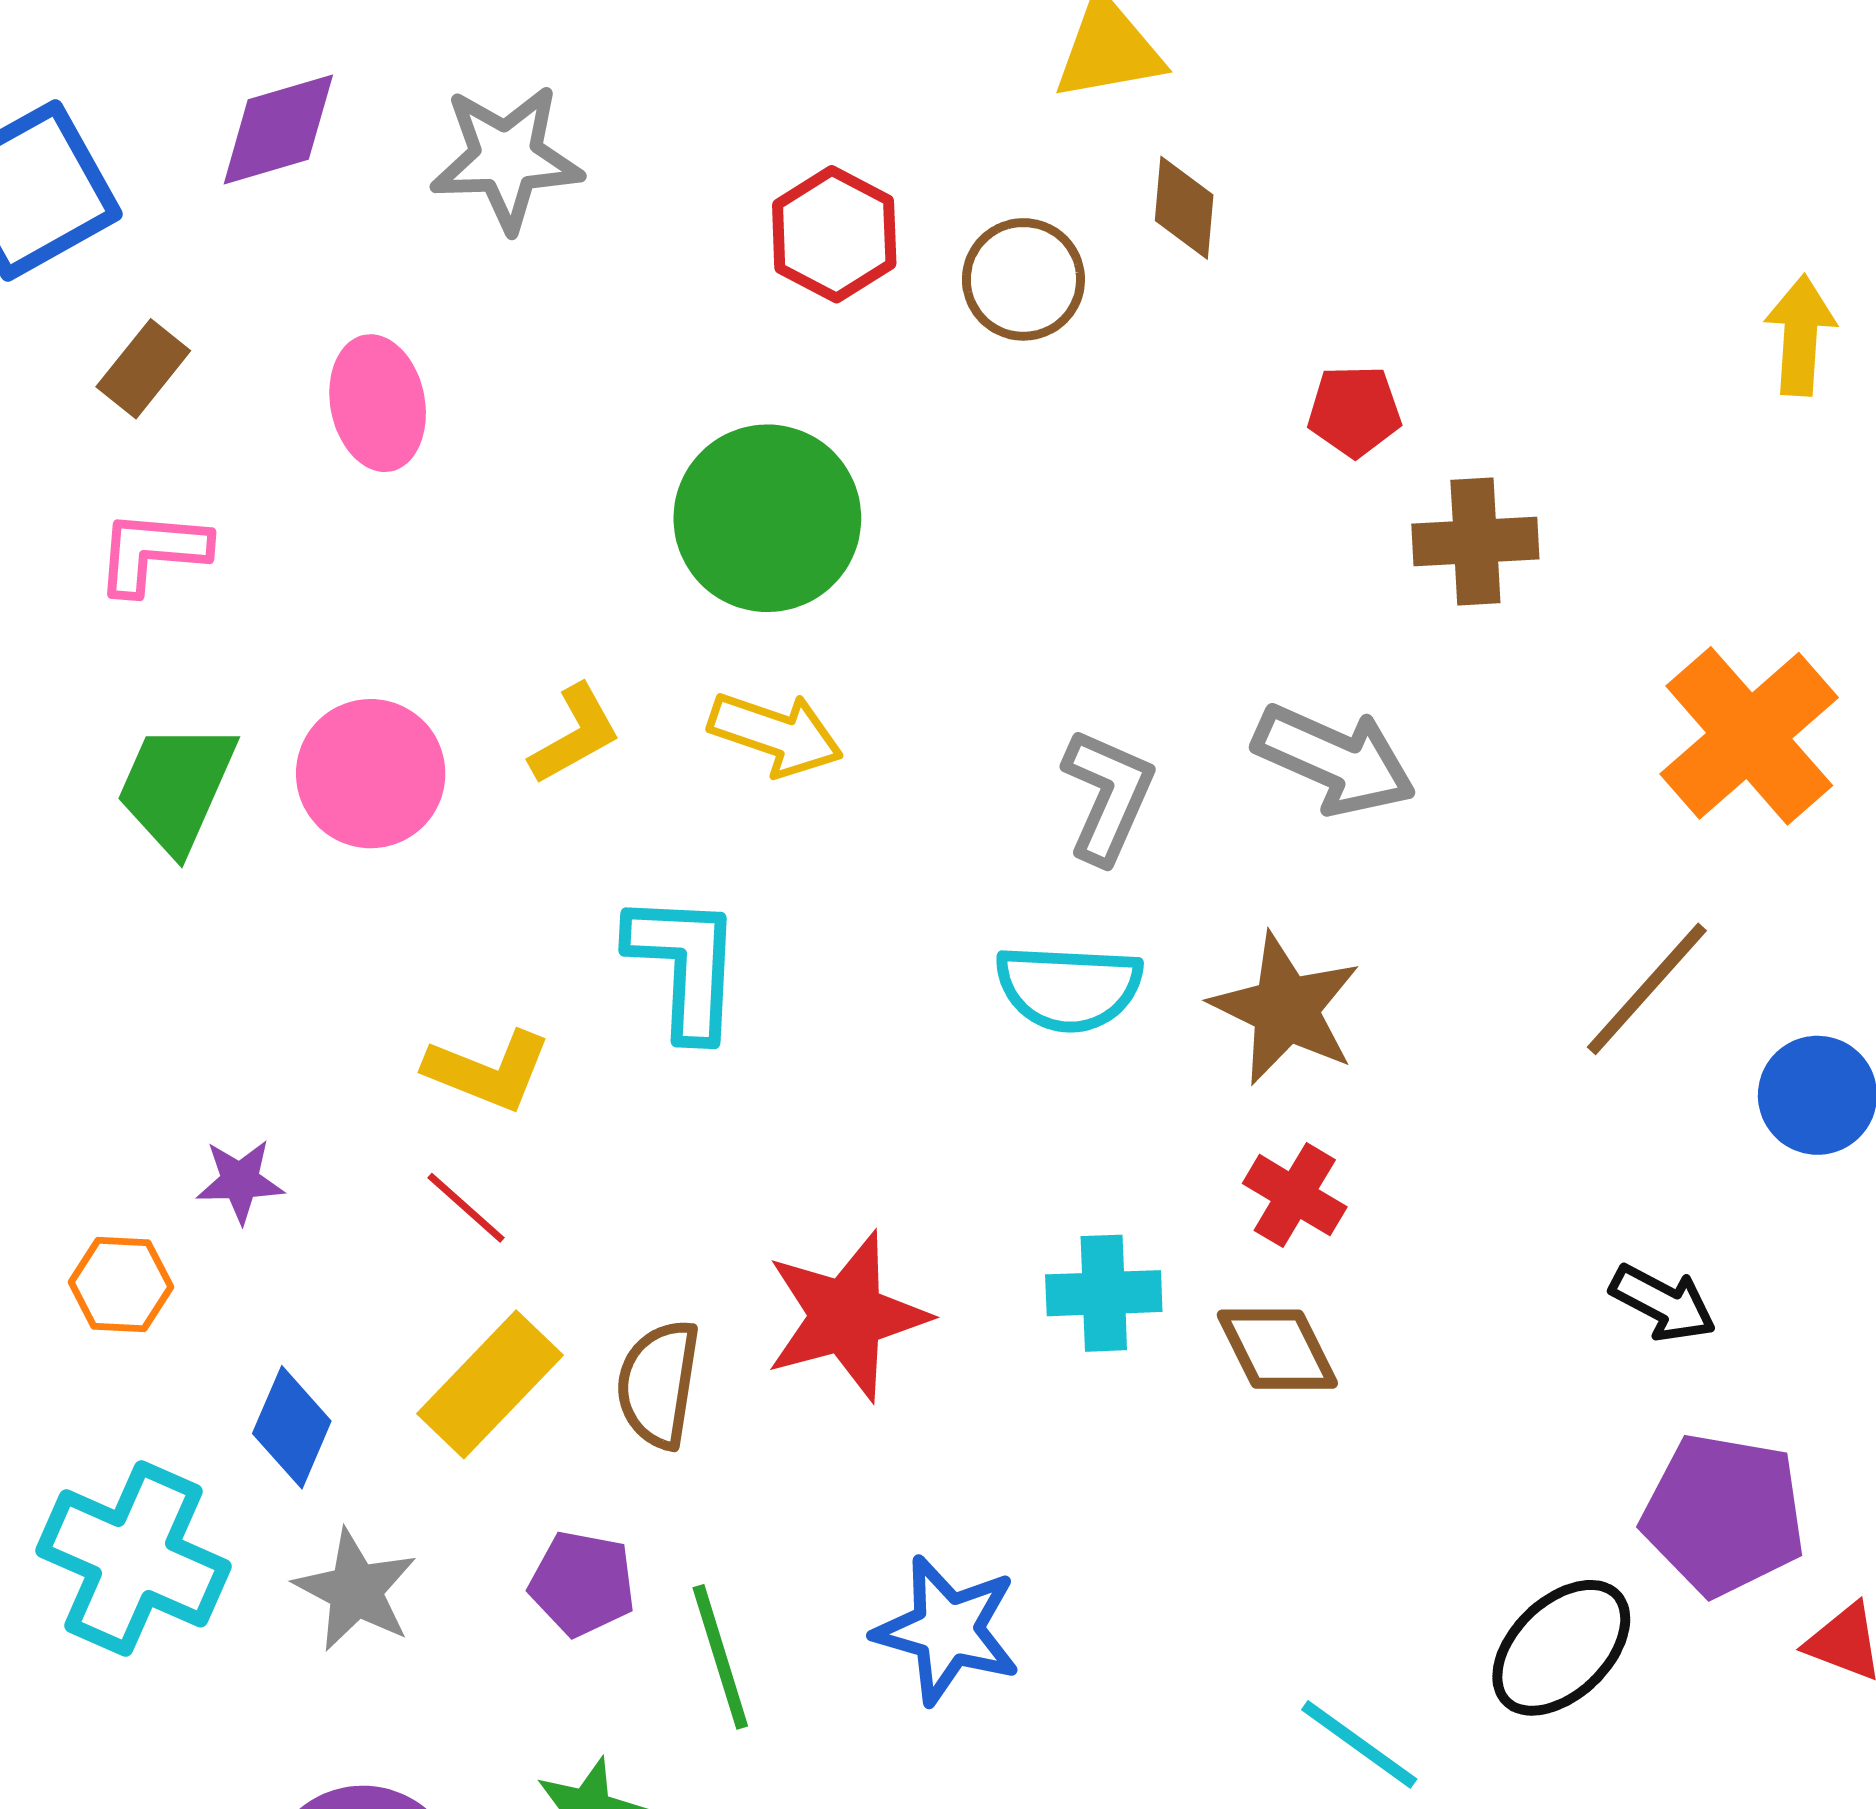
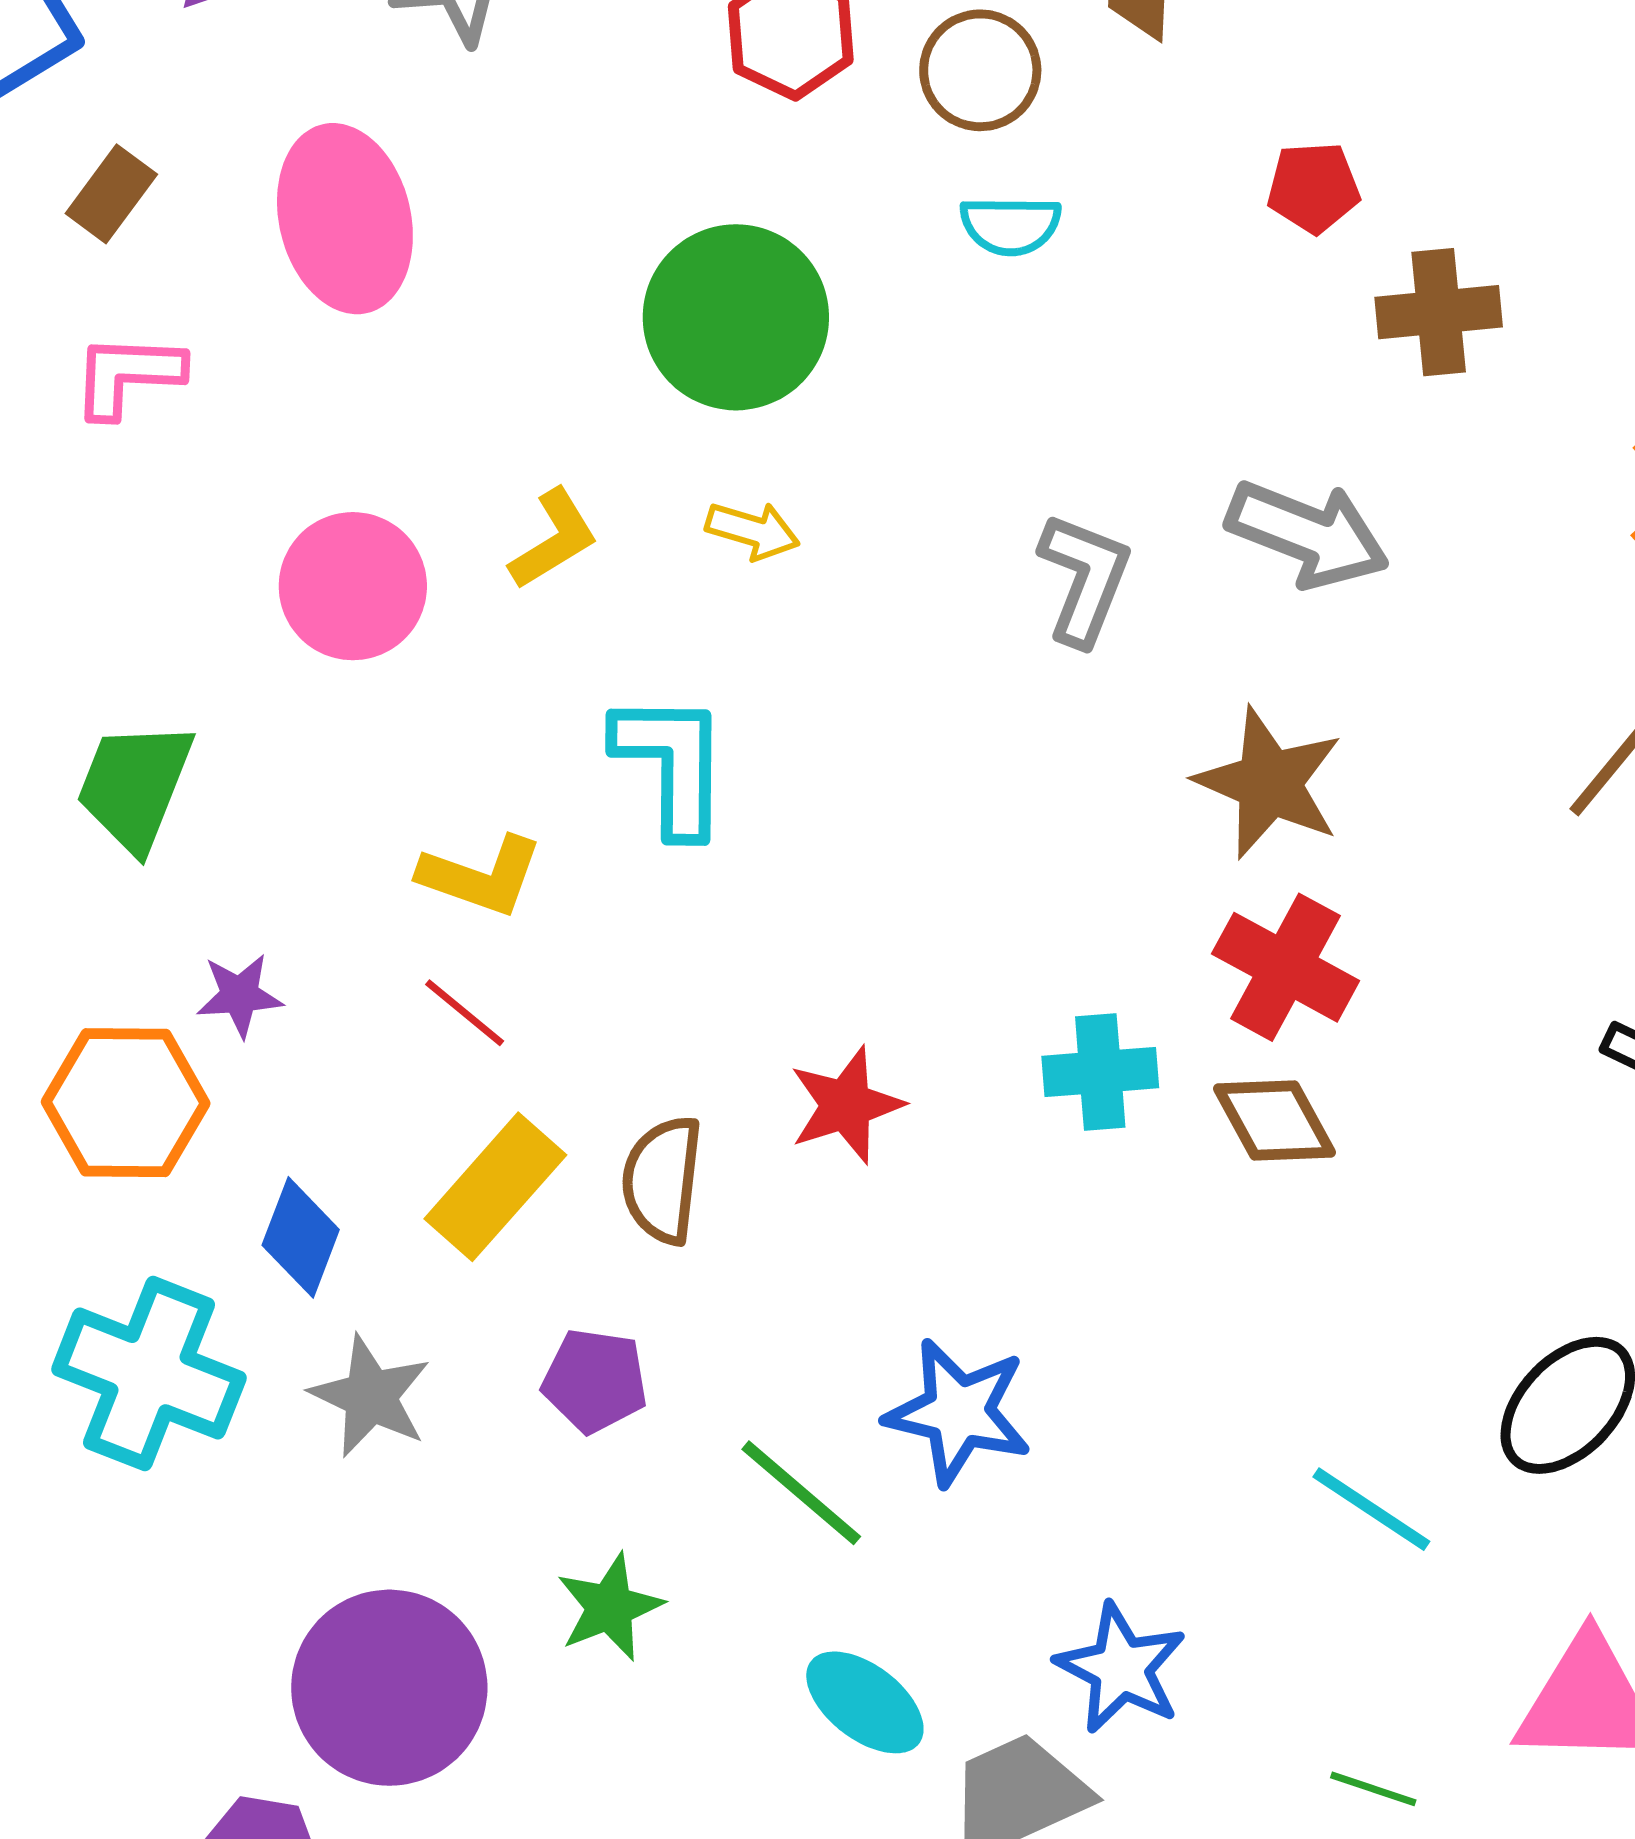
pink ellipse: (378, 403) -> (345, 219), size x1.4
yellow arrow: (776, 734) -> (753, 531), size x0.7
green trapezoid: (176, 787) -> (135, 786), moved
cyan semicircle: (1069, 988) -> (1011, 225), moved, size x0.7
red cross: (1295, 1195) -> (1286, 967), size x1.4
orange hexagon: (121, 1285) -> (126, 1103), size x1.6
red star: (846, 1316) -> (846, 1105), size x0.7
green line: (720, 1657) -> (801, 1493), moved, turned -30

